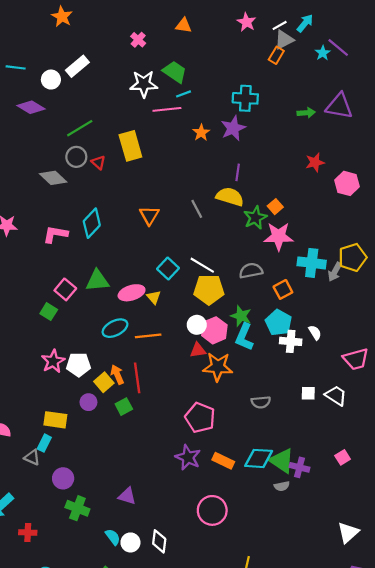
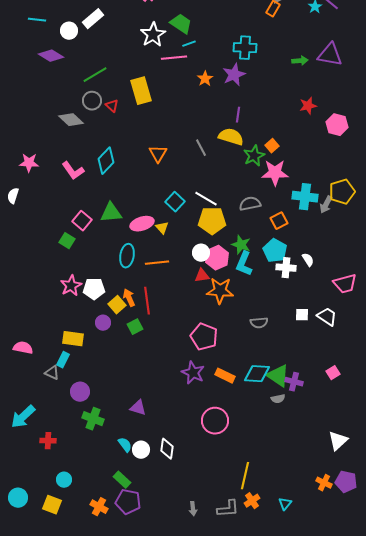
white star: (144, 84) -> (153, 35), turned -30
pink L-shape: (55, 234) -> (73, 171), turned -135
cyan ellipse: (115, 328) -> (127, 256), turned -55

